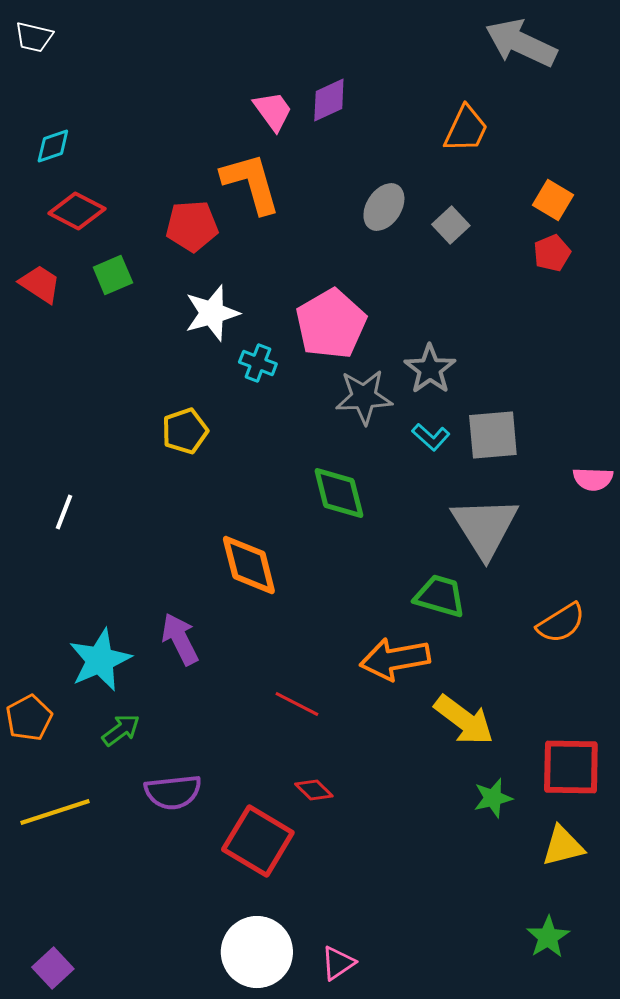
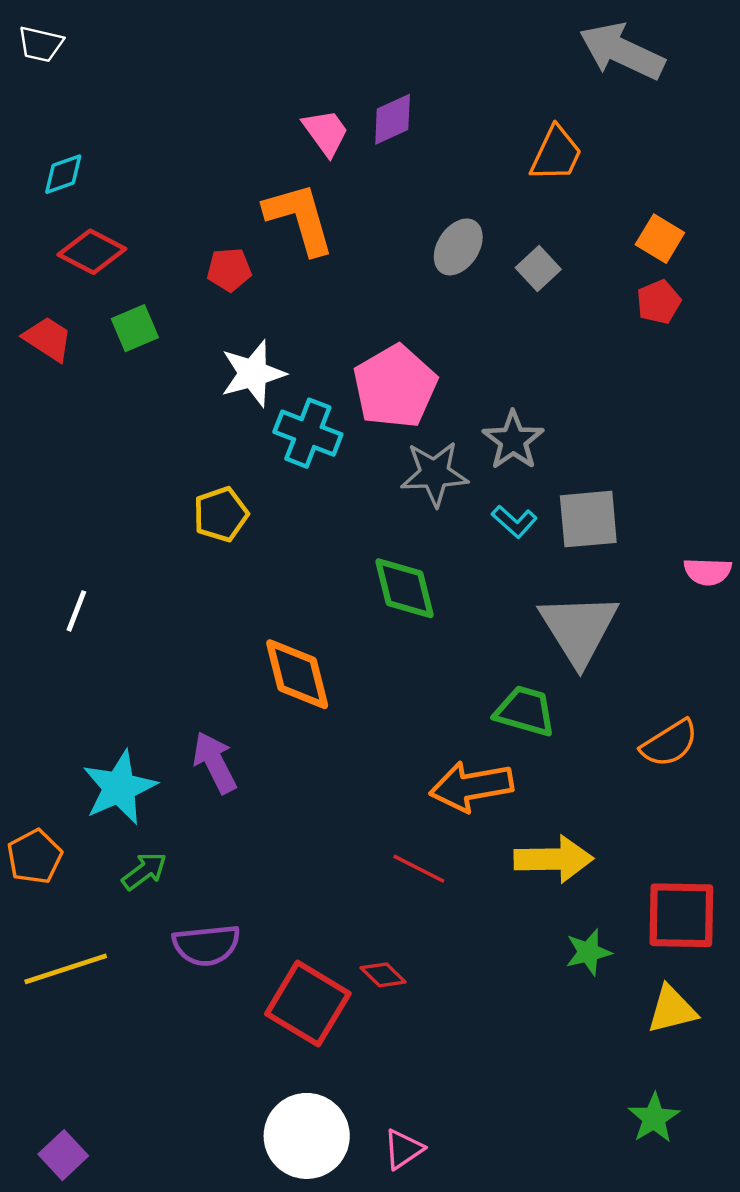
red pentagon: (192, 226) -> (229, 270), size x0.7
cyan cross: (258, 363) -> (308, 433), size x1.5
red line: (297, 704) -> (419, 869), moved
yellow arrow: (464, 720) -> (554, 859), turned -38
red diamond: (314, 790) -> (383, 975), moved

